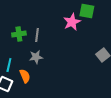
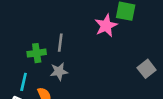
green cross: (19, 34) -> (37, 53), moved

